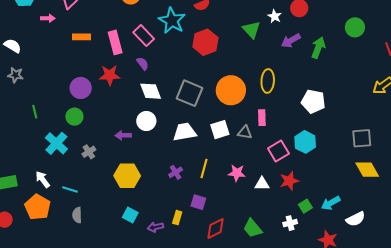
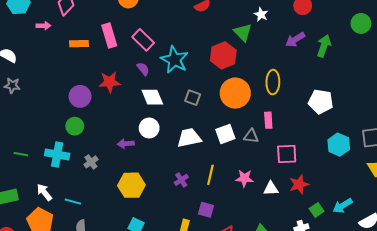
white star: (275, 16) -> (261, 14), moved
cyan star: (172, 21) -> (174, 60), moved
green triangle: (251, 30) -> (243, 32), moved
pink rectangle: (115, 42) -> (109, 35), moved
red hexagon: (205, 42) -> (223, 55), moved
gray square: (190, 93) -> (193, 98), size x0.6
green line: (35, 112) -> (21, 154), moved, turned -64
cyan hexagon: (305, 142) -> (339, 145), moved
cyan cross: (56, 143) -> (57, 154), turned -30
pink square: (278, 151) -> (287, 154), turned 30

